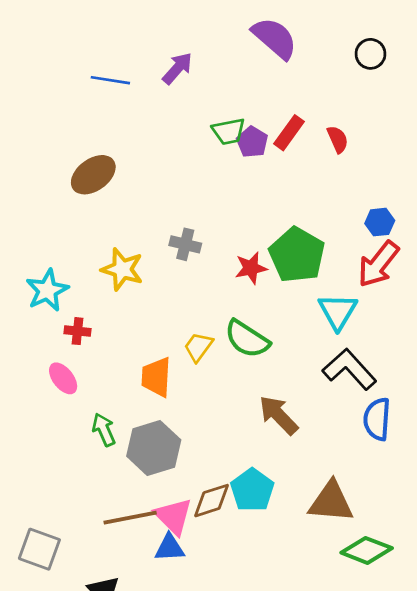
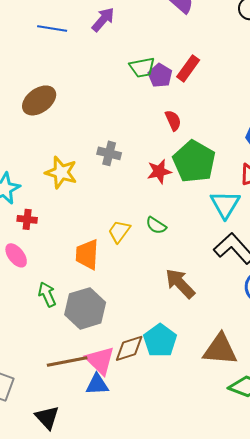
red semicircle: (338, 139) -> (173, 120), moved
green semicircle: (247, 339) -> (156, 225), size x0.6

